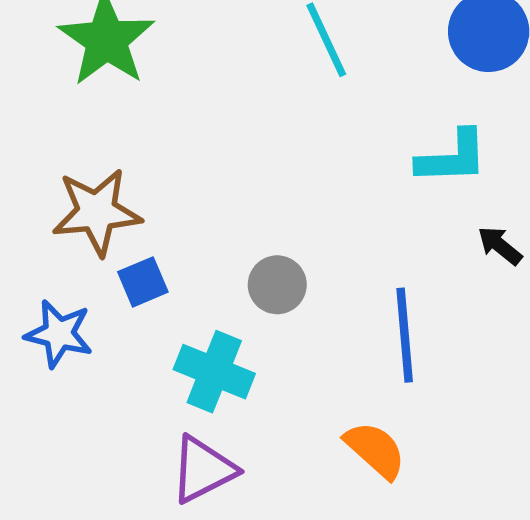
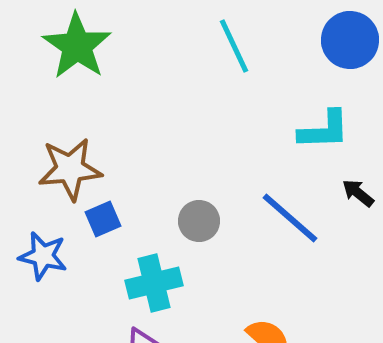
blue line: (405, 335) -> (290, 218), moved, turned -44
cyan cross: (214, 372) -> (154, 283), turned -36

